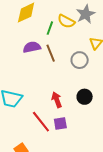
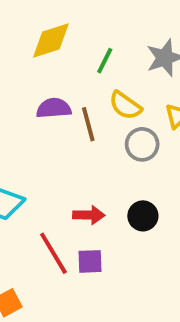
yellow semicircle: (66, 21) -> (125, 105), moved
green line: (50, 28) -> (105, 61), moved
red arrow: (57, 100) -> (89, 215), turned 105

